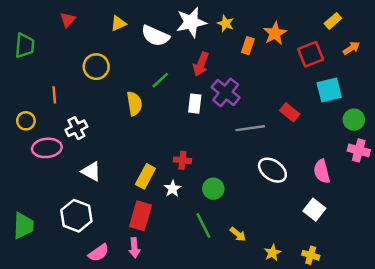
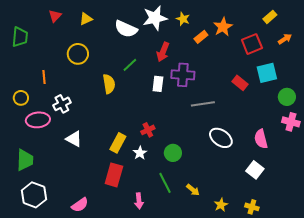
yellow triangle: (118, 23) -> (86, 19), moved
orange rectangle: (248, 46) -> (201, 37), turned 32
purple cross: (226, 92) -> (183, 75), turned -35
red rectangle: (290, 112) -> (240, 83), moved
red cross: (182, 160) -> (148, 130), turned -32
white hexagon: (76, 216) -> (34, 195), moved
green trapezoid: (23, 226) -> (25, 160), moved
pink arrow: (134, 248) -> (139, 201), moved

